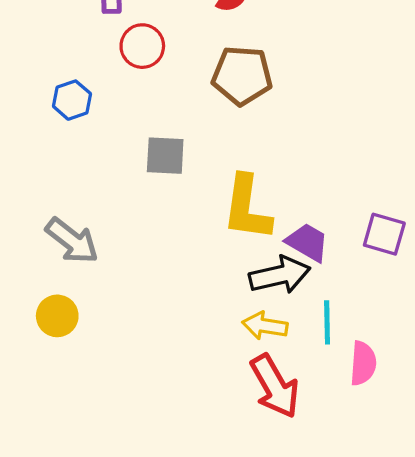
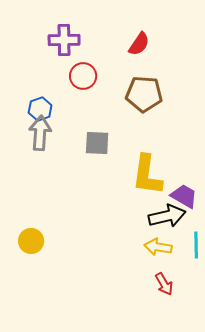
gray arrow: (72, 241) -> (40, 133), moved, turned -124
red arrow: (275, 386) -> (164, 284), size x0.6

